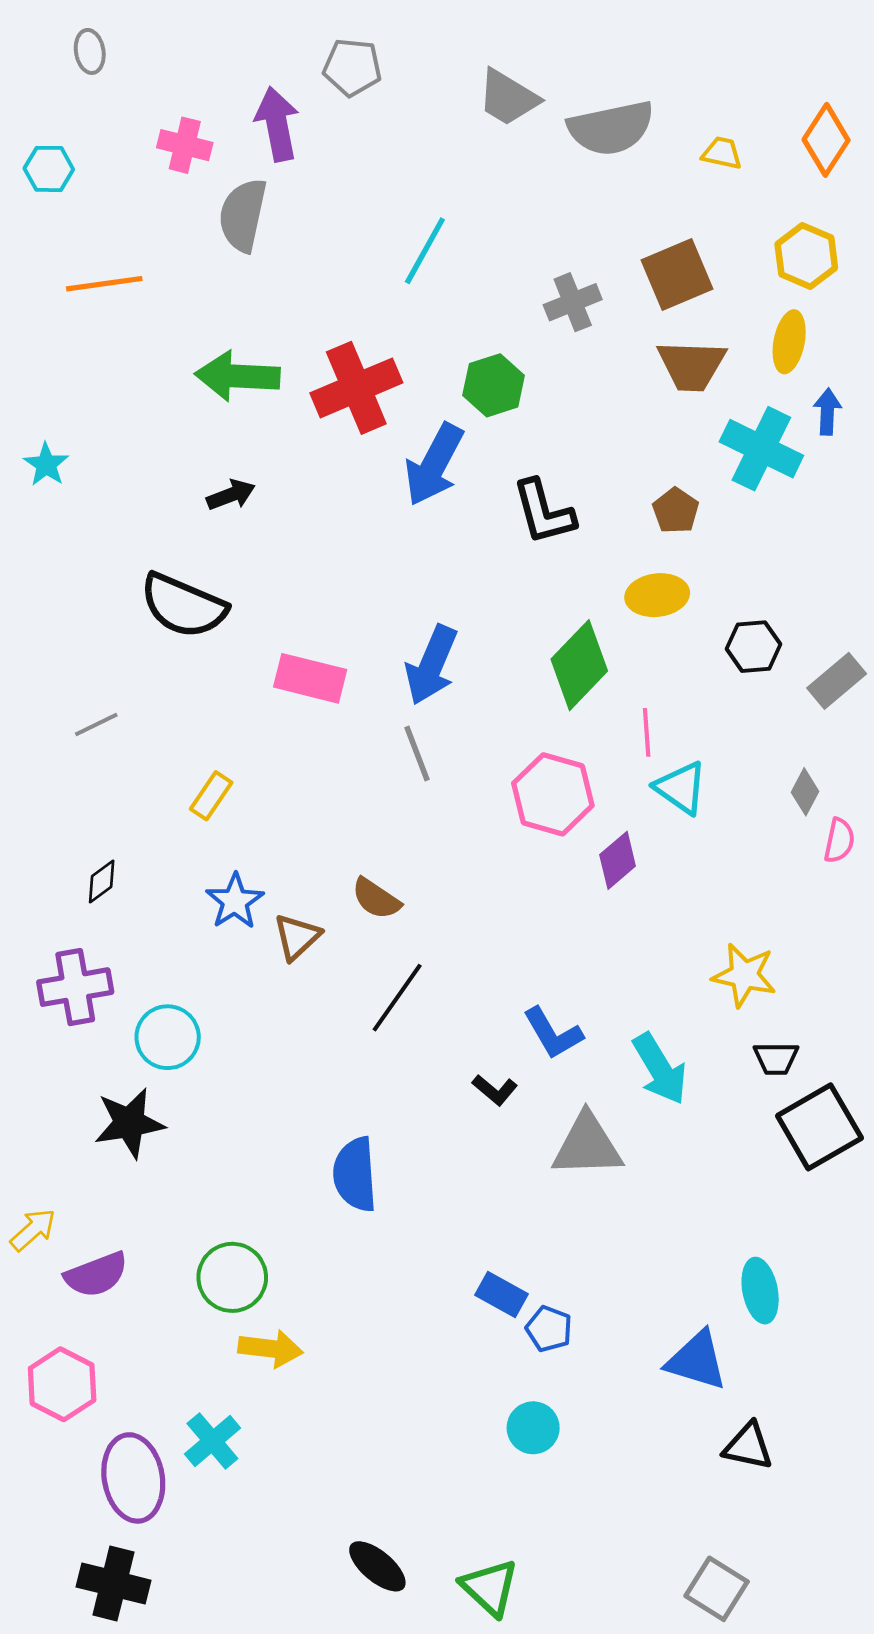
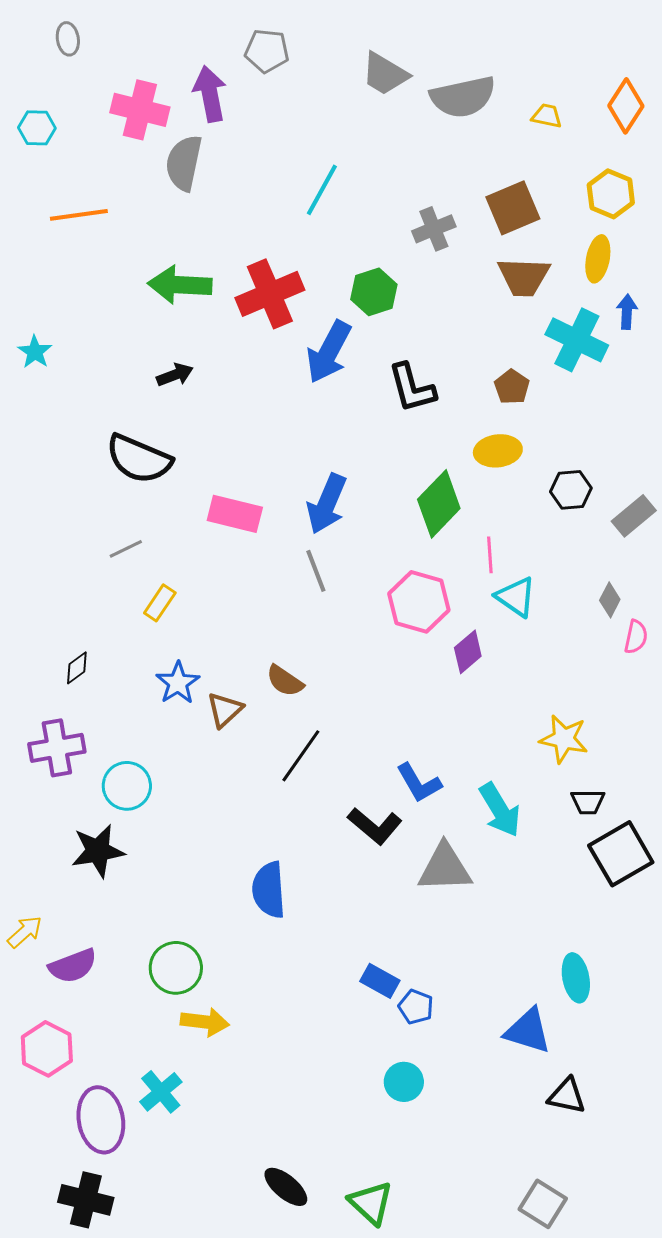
pink cross: (185, 145) -> (140, 110), size x1.4
gray line: (96, 724) -> (126, 549), moved
black L-shape: (495, 1090) -> (375, 826), size x1.6

